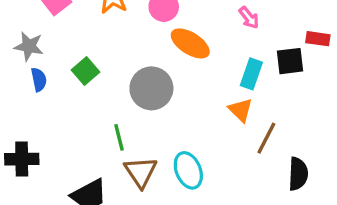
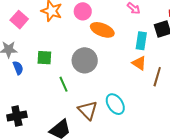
green square: (86, 71) -> (44, 58), turned -35
green line: (119, 137) -> (64, 84), moved

